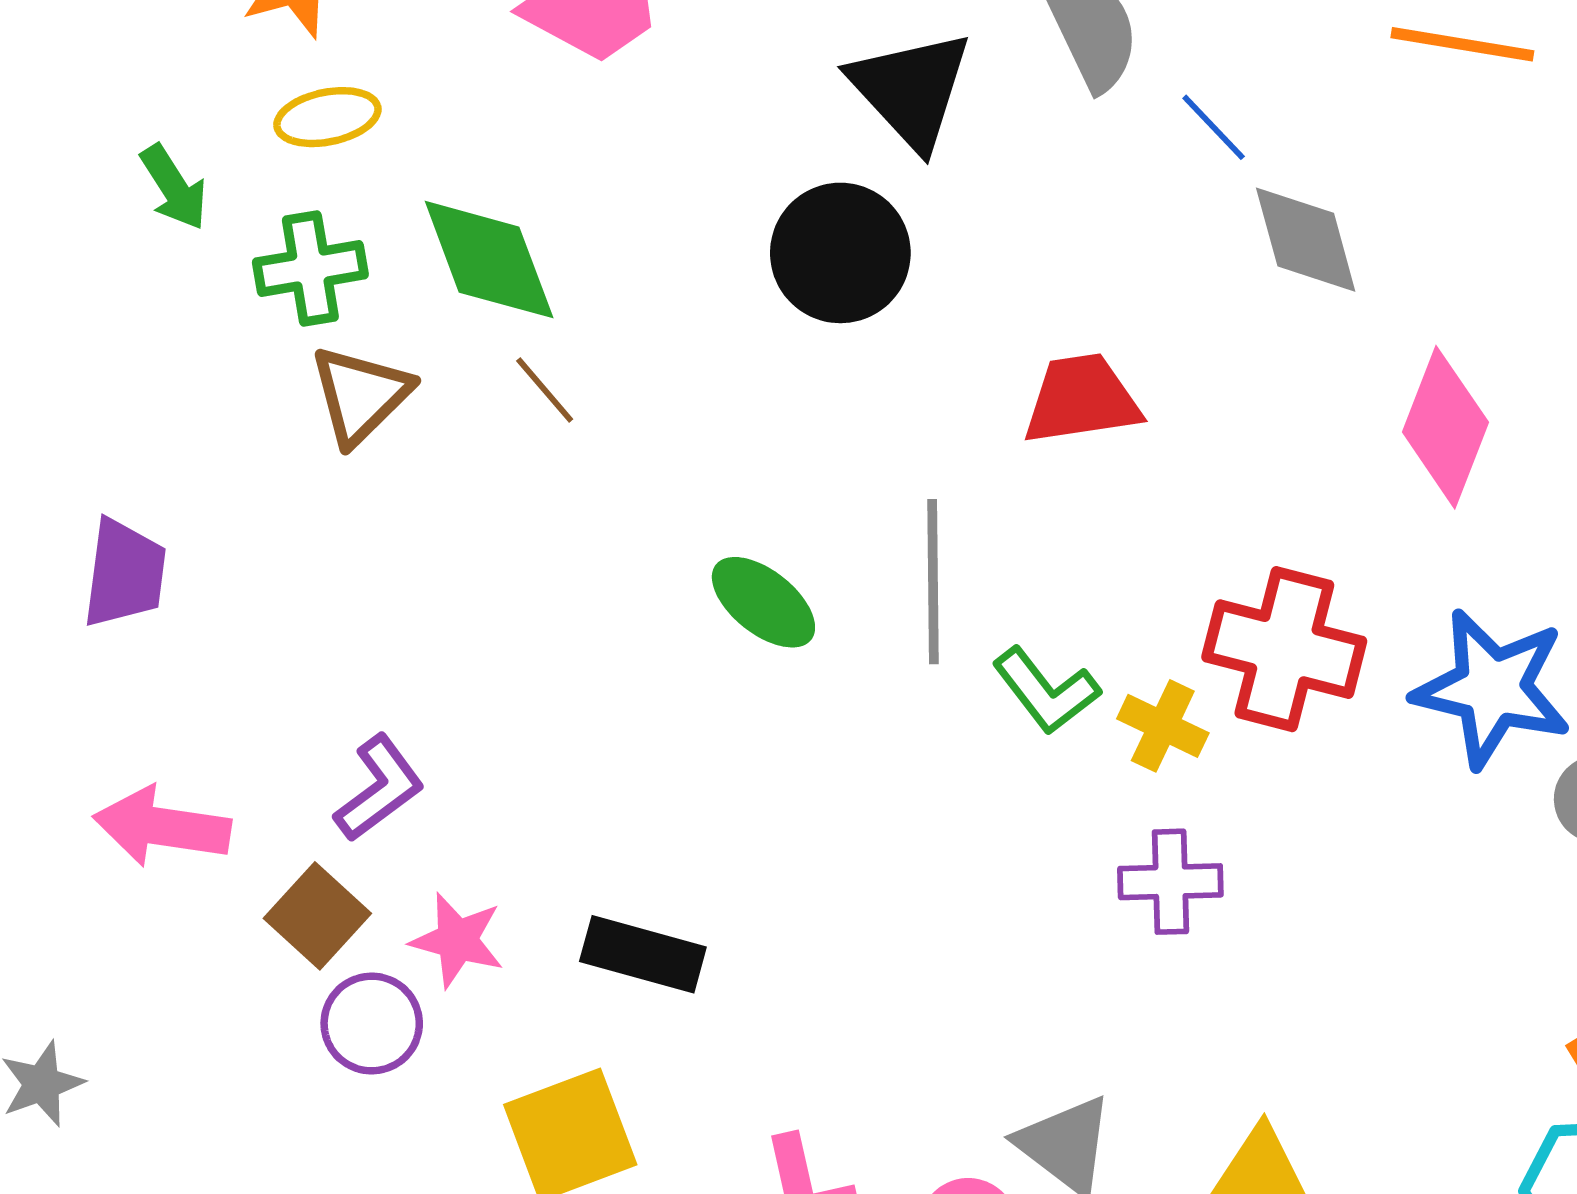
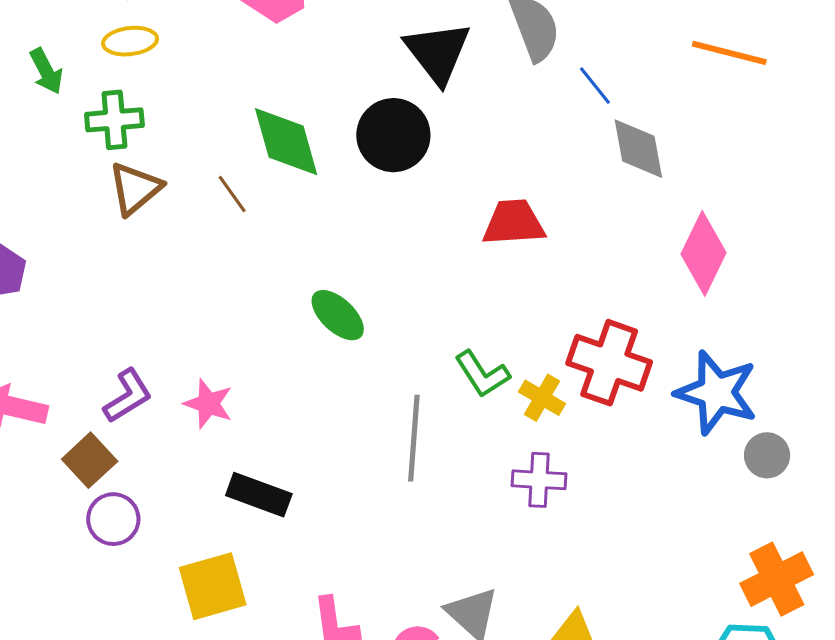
green diamond: (489, 260) -> (286, 142), moved
gray line: (933, 582) -> (414, 438), moved
pink star: (457, 940) -> (208, 404), moved

